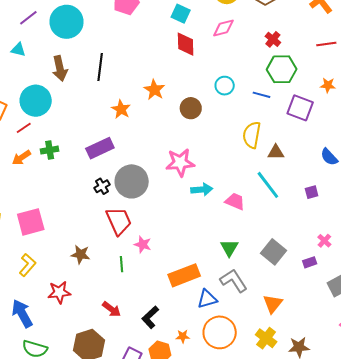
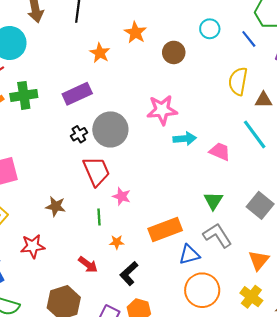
blue line: (262, 95) -> (249, 39), turned 36
green cross: (50, 150) -> (24, 95), size x1.4
orange star: (183, 336) -> (117, 242), moved

